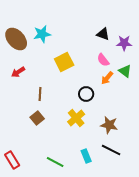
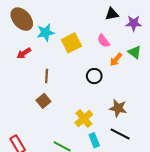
cyan star: (42, 34) -> (46, 33), moved
black triangle: (103, 34) -> (112, 14), turned -32
pink semicircle: (103, 60) -> (104, 41), moved
yellow cross: (76, 118) -> (84, 118), moved

